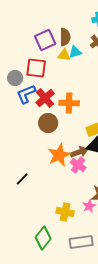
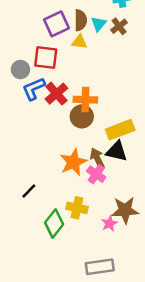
cyan triangle: (75, 52) -> (99, 24), moved, turned -32
brown circle: (48, 123) -> (82, 116), moved
brown arrow: (79, 152) -> (97, 159), turned -96
yellow cross: (65, 212) -> (77, 208), moved
green diamond: (43, 238) -> (54, 223), moved

